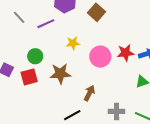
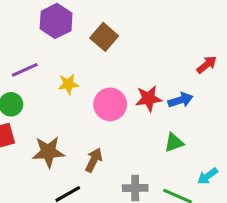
purple line: (46, 24) -> (25, 70), moved
brown star: (60, 74) -> (48, 152), moved

